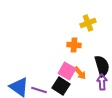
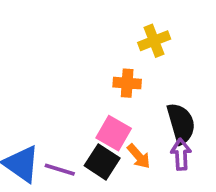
orange arrow: (80, 73) -> (139, 156), moved

